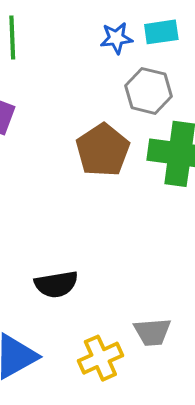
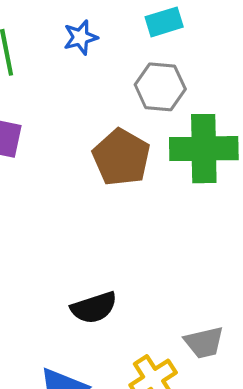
blue star: (116, 38) -> (80, 37), moved

